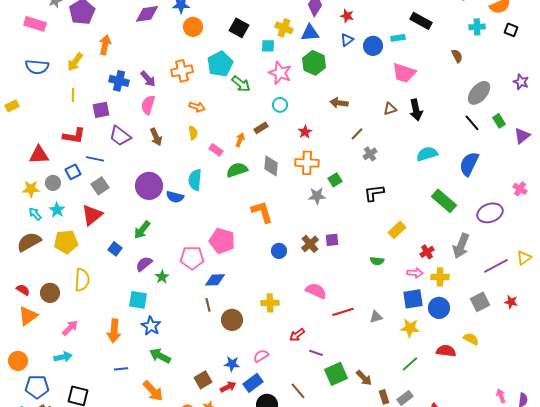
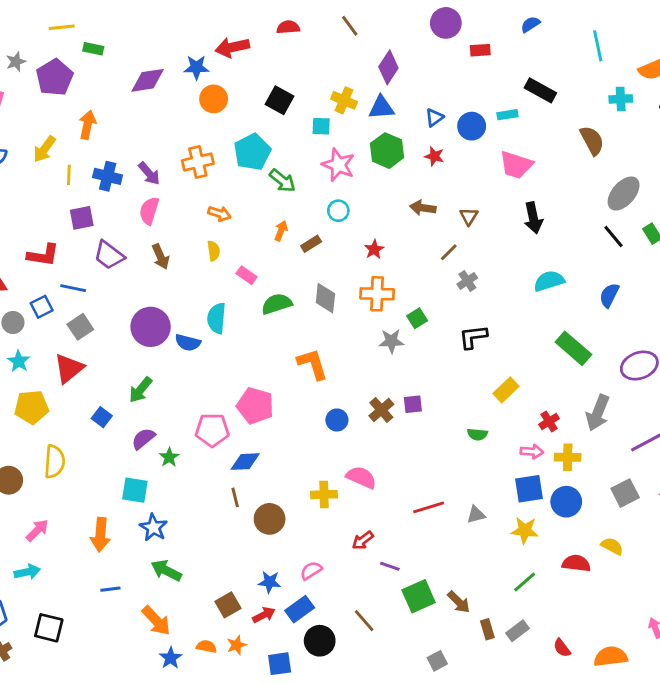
red star: (347, 16) -> (434, 156), moved
brown semicircle: (457, 56) -> (592, 140), size x1.5
yellow line: (73, 95) -> (69, 175), moved
brown triangle: (390, 109) -> (469, 216), moved, turned -40
orange arrow: (240, 140) -> (281, 231), moved
blue semicircle: (469, 164) -> (609, 295), size x0.7
pink semicircle: (316, 291) -> (361, 477), moved

